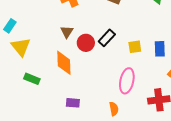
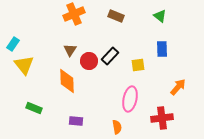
blue rectangle: (160, 49) -> (162, 49), moved
green rectangle: (32, 79) -> (34, 108), moved

